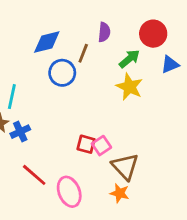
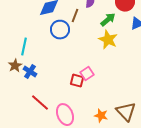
blue cross: (20, 132) -> (30, 72), turned -32
pink square: (101, 146) -> (87, 74), moved
brown triangle: (125, 167) -> (126, 112), moved

